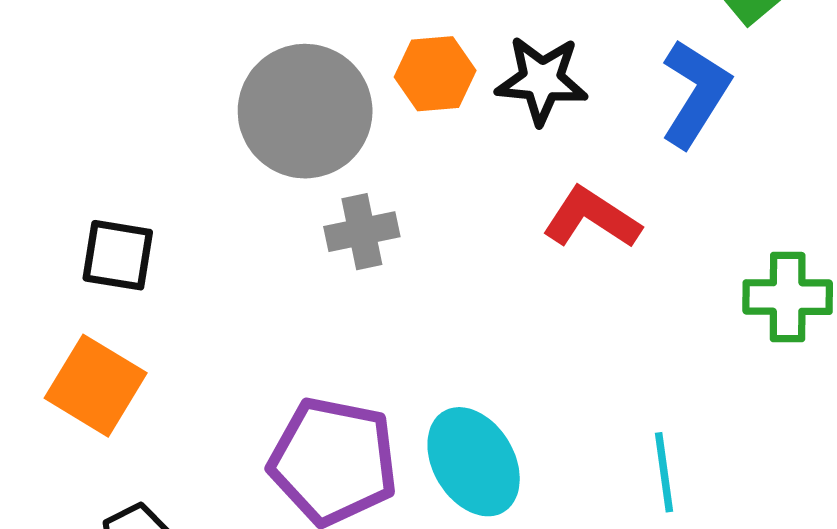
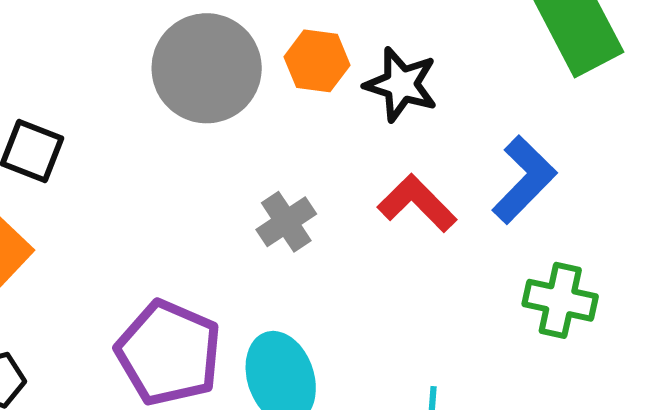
blue L-shape: (695, 93) -> (524, 180), moved
gray cross: (362, 232) -> (286, 222), moved, turned -34

